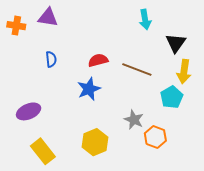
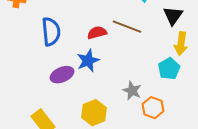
blue semicircle: (51, 59) -> (51, 32), size x1.8
brown line: (137, 70) -> (127, 27), moved
purple ellipse: (29, 111) -> (62, 75), moved

